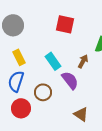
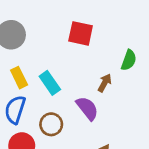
cyan rectangle: (53, 61) -> (50, 83), moved

